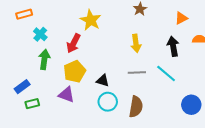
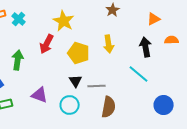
cyan cross: (40, 34) -> (19, 19), moved
yellow pentagon: (74, 71) -> (79, 53), moved, turned -30
gray line: (137, 73) -> (97, 86), moved
black triangle: (103, 81) -> (76, 81), turned 40
cyan circle: (108, 102) -> (70, 105), moved

